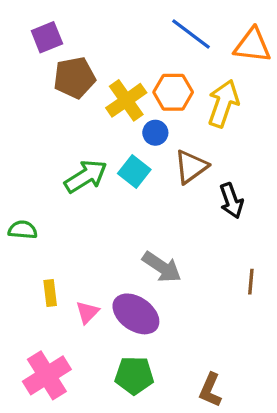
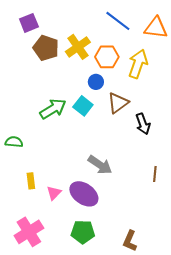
brown pentagon: (74, 78) -> (46, 48), turned 30
yellow cross: (126, 100) -> (78, 47), moved

